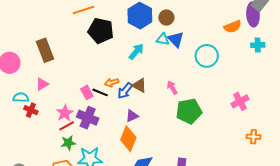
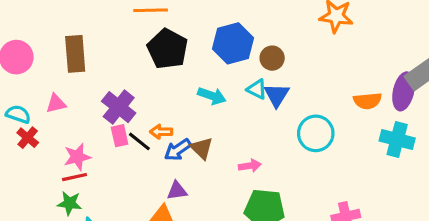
cyan cross: (258, 45) -> (397, 140), size x1.5
cyan arrow: (136, 51) -> (212, 96), turned 54
pink arrow: (172, 87) -> (250, 166), turned 96
purple cross: (88, 118) -> (119, 107), moved

